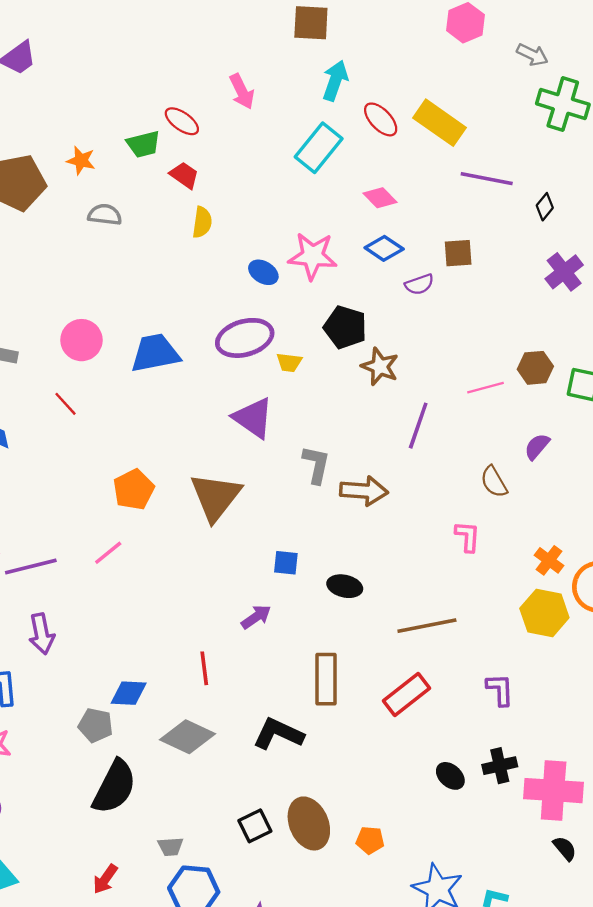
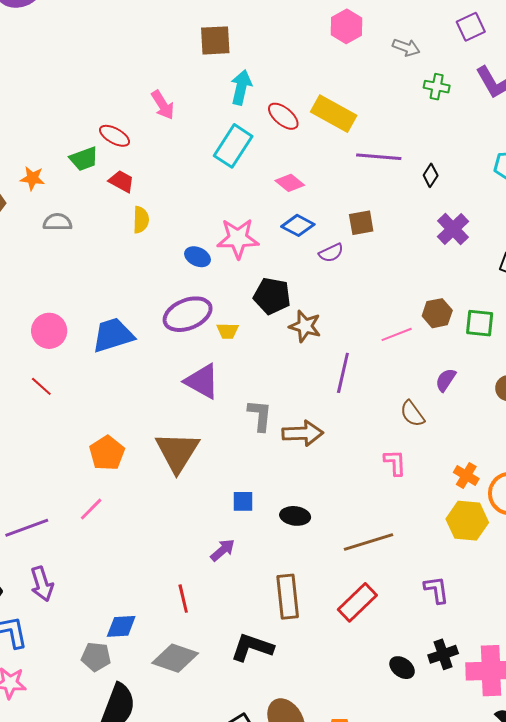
green cross: (563, 104) -> (437, 87), size x0.6

